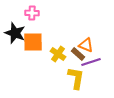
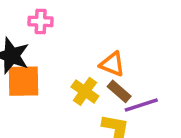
orange square: (33, 42) -> (24, 81), moved
orange triangle: (86, 45) -> (112, 64), moved

